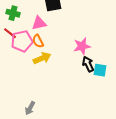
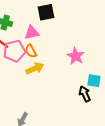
pink star: (82, 46) -> (76, 56), turned -30
black arrow: (88, 64) -> (85, 94), moved

